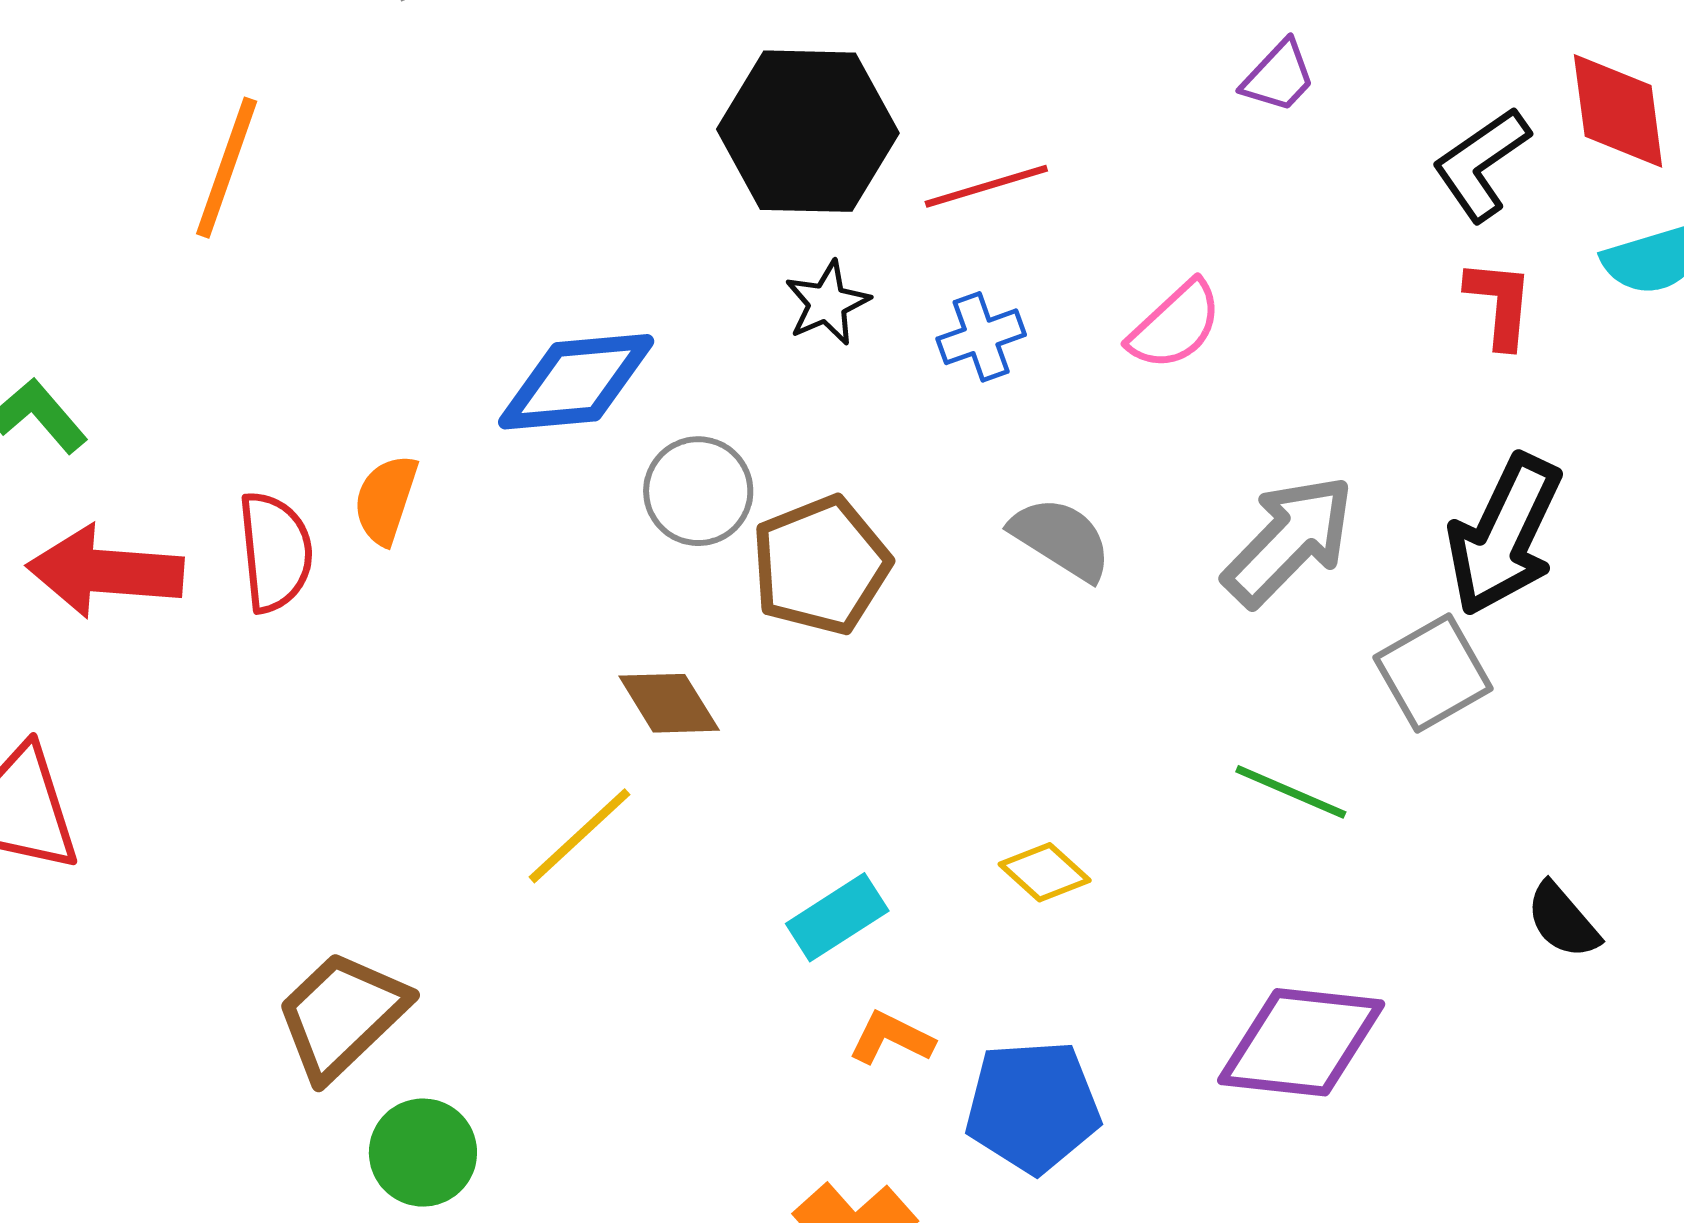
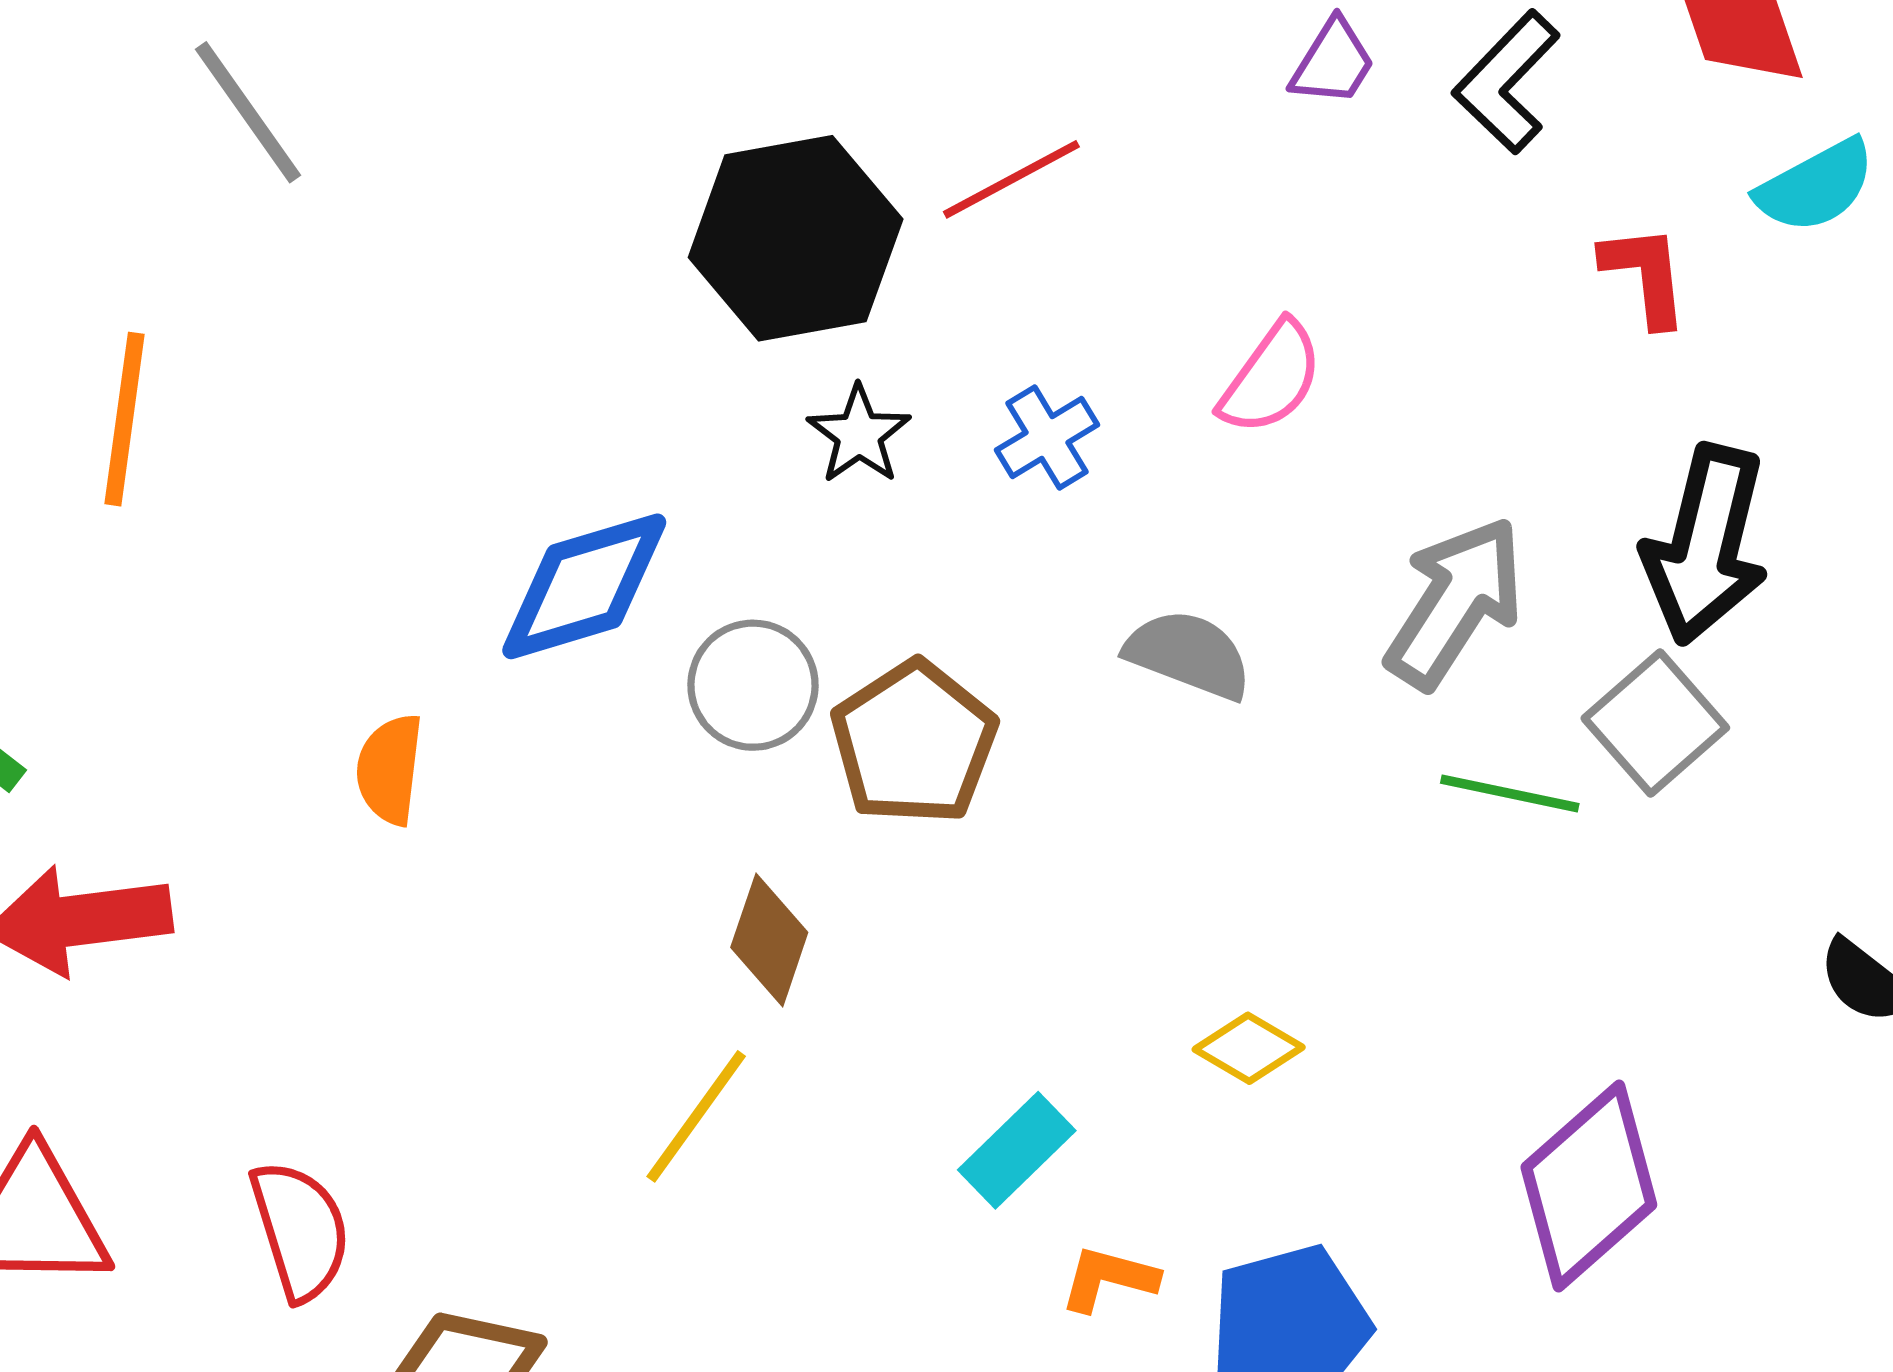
black L-shape: (1481, 164) -> (1507, 82), moved
red line: (986, 186) -> (1011, 179), moved
red semicircle: (275, 552) -> (300, 1230), moved
brown diamond: (669, 703) -> (769, 940), turned 62
green line: (1291, 792) -> (1510, 793), moved
purple diamond: (1301, 1042) -> (1589, 1186), turned -36

